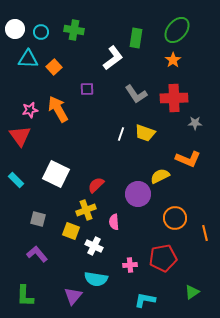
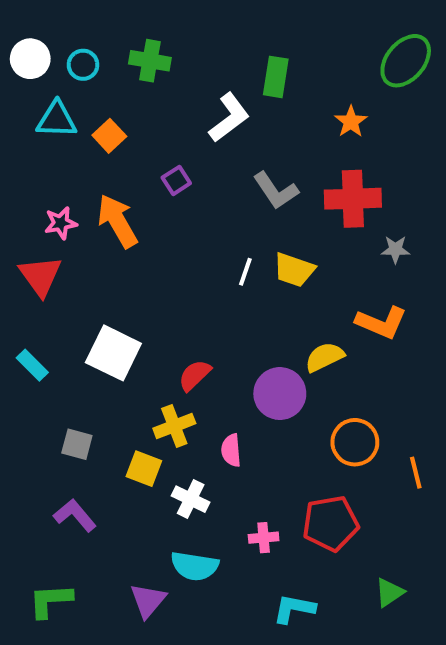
green ellipse: (177, 30) -> (406, 61), moved
purple square: (87, 89) -> (176, 180), turned -32
green L-shape: (25, 296) -> (51, 601), turned 85

